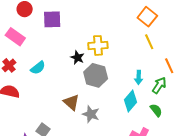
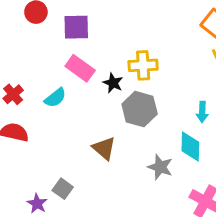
pink rectangle: (15, 37) -> (80, 68), moved
cyan diamond: (131, 101) -> (190, 146), turned -40
gray star: (91, 114) -> (160, 167), moved

